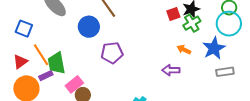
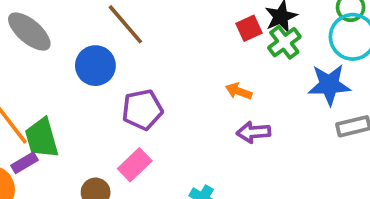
blue star: (214, 48) -> (329, 85), turned 30
orange arrow: (184, 50) -> (239, 91), moved
pink rectangle: (74, 84) -> (135, 165), moved

